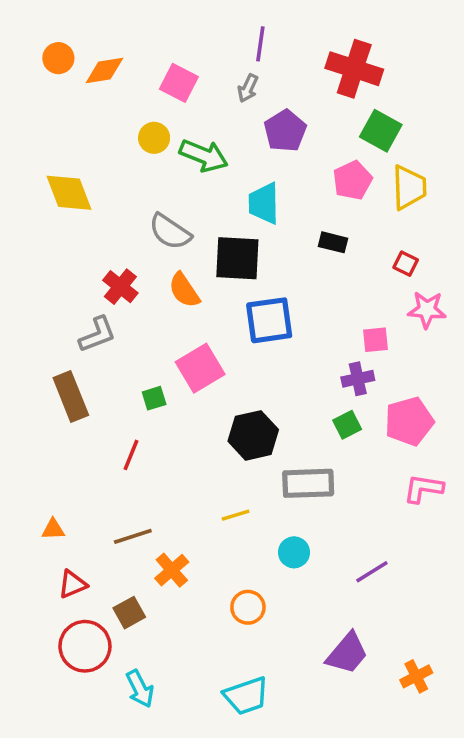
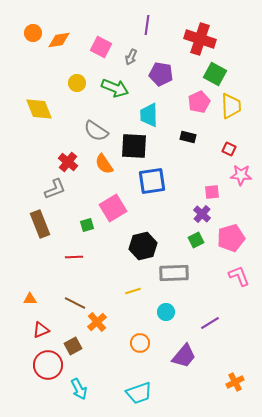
gray arrow: (248, 88) -> (131, 57), moved
purple pentagon: (285, 131) -> (161, 74), turned -30
yellow circle: (154, 138) -> (77, 83), moved
purple cross: (358, 379) -> (202, 214), turned -36
red line: (131, 455) -> (74, 257), turned 66
pink L-shape: (423, 489) -> (239, 276), turned 60
brown line: (133, 536) -> (75, 303), turned 45
purple trapezoid: (347, 653) -> (184, 356), moved

